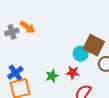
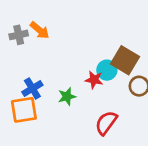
blue cross: (15, 73) -> (32, 88), moved
red star: (73, 73) -> (94, 80), moved

